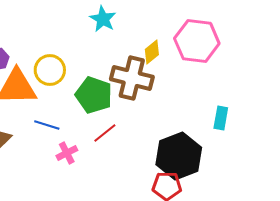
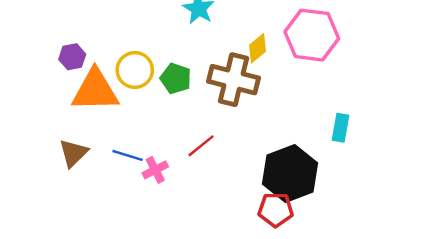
green pentagon: (94, 95) -> (176, 78), moved, size x0.7
blue line: (47, 125) -> (128, 155), moved

